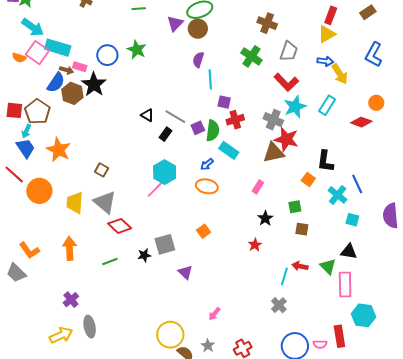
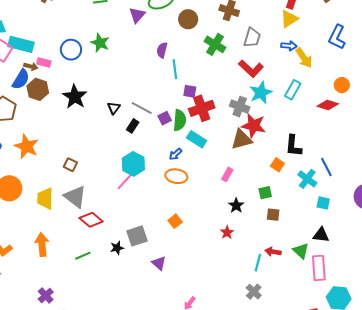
brown circle: (198, 29) -> (188, 19), moved
black star: (94, 84) -> (75, 97), moved
black triangle: (147, 115) -> (114, 108), turned 40
red cross: (235, 120) -> (202, 108), size x1.4

